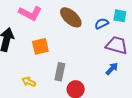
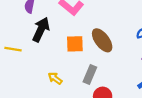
brown ellipse: (71, 17) -> (102, 40), moved

